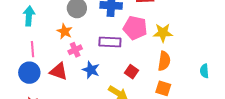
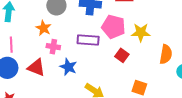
pink cross: (75, 50) -> (53, 47), turned 32
orange semicircle: (164, 61) -> (166, 54), moved
red square: (132, 72) -> (122, 55), moved

